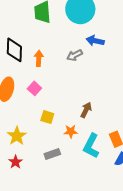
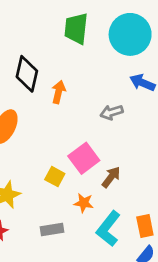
gray arrow: (75, 55) -> (112, 112), moved
pink square: (34, 88) -> (84, 158), moved, size x1.5

